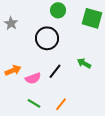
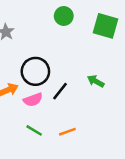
black circle: (47, 38) -> (35, 71), moved
orange line: (61, 104) -> (67, 132), turned 32

